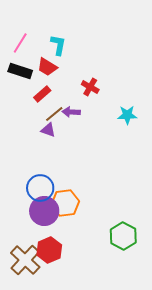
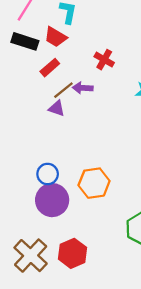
blue circle: (40, 188) -> (48, 174), size x0.7
orange hexagon: (65, 203) -> (94, 183), moved
red hexagon: (49, 250) -> (72, 253), moved

